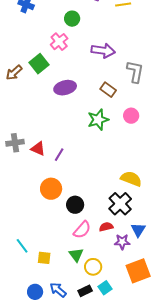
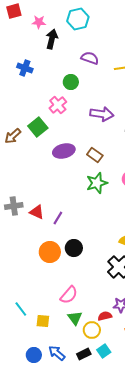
brown rectangle: (108, 90) -> (95, 155), moved
black circle: (75, 205) -> (74, 248), moved
red semicircle: (106, 227) -> (105, 316), moved
pink semicircle: (82, 230) -> (69, 295), moved

